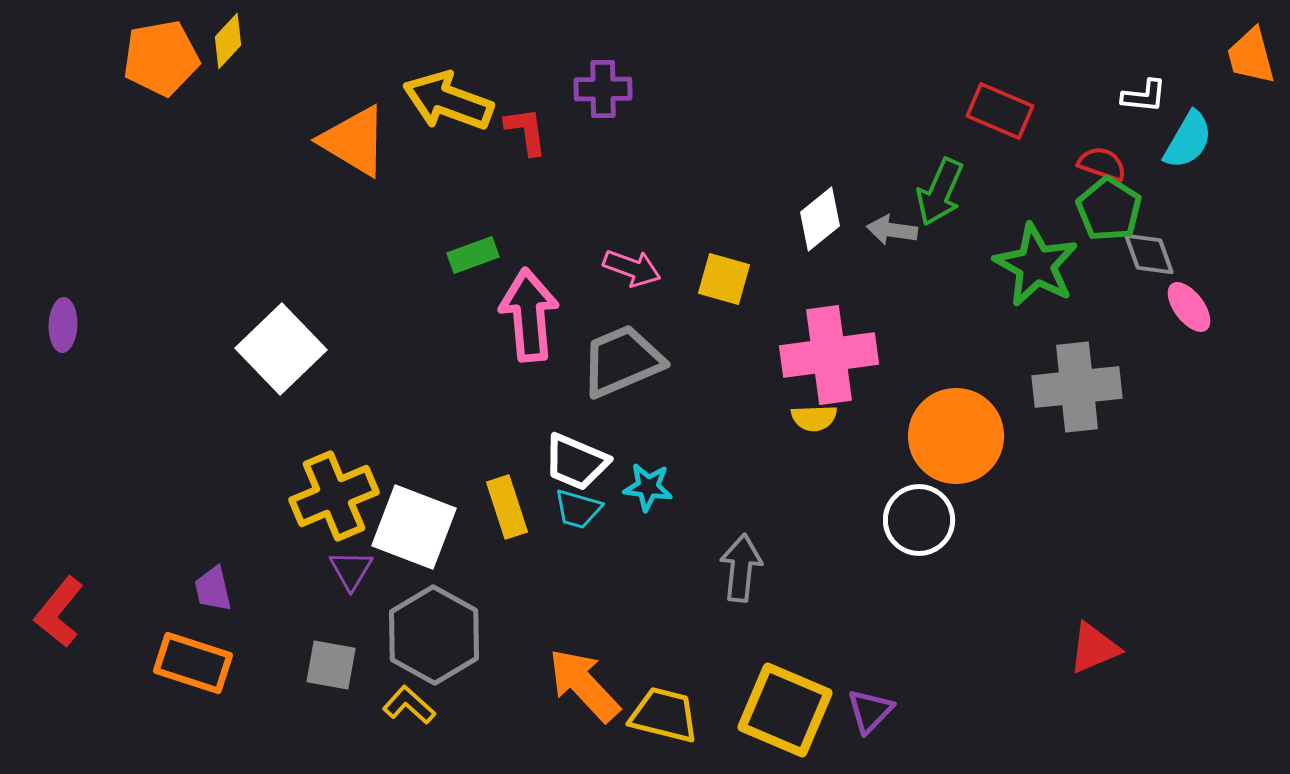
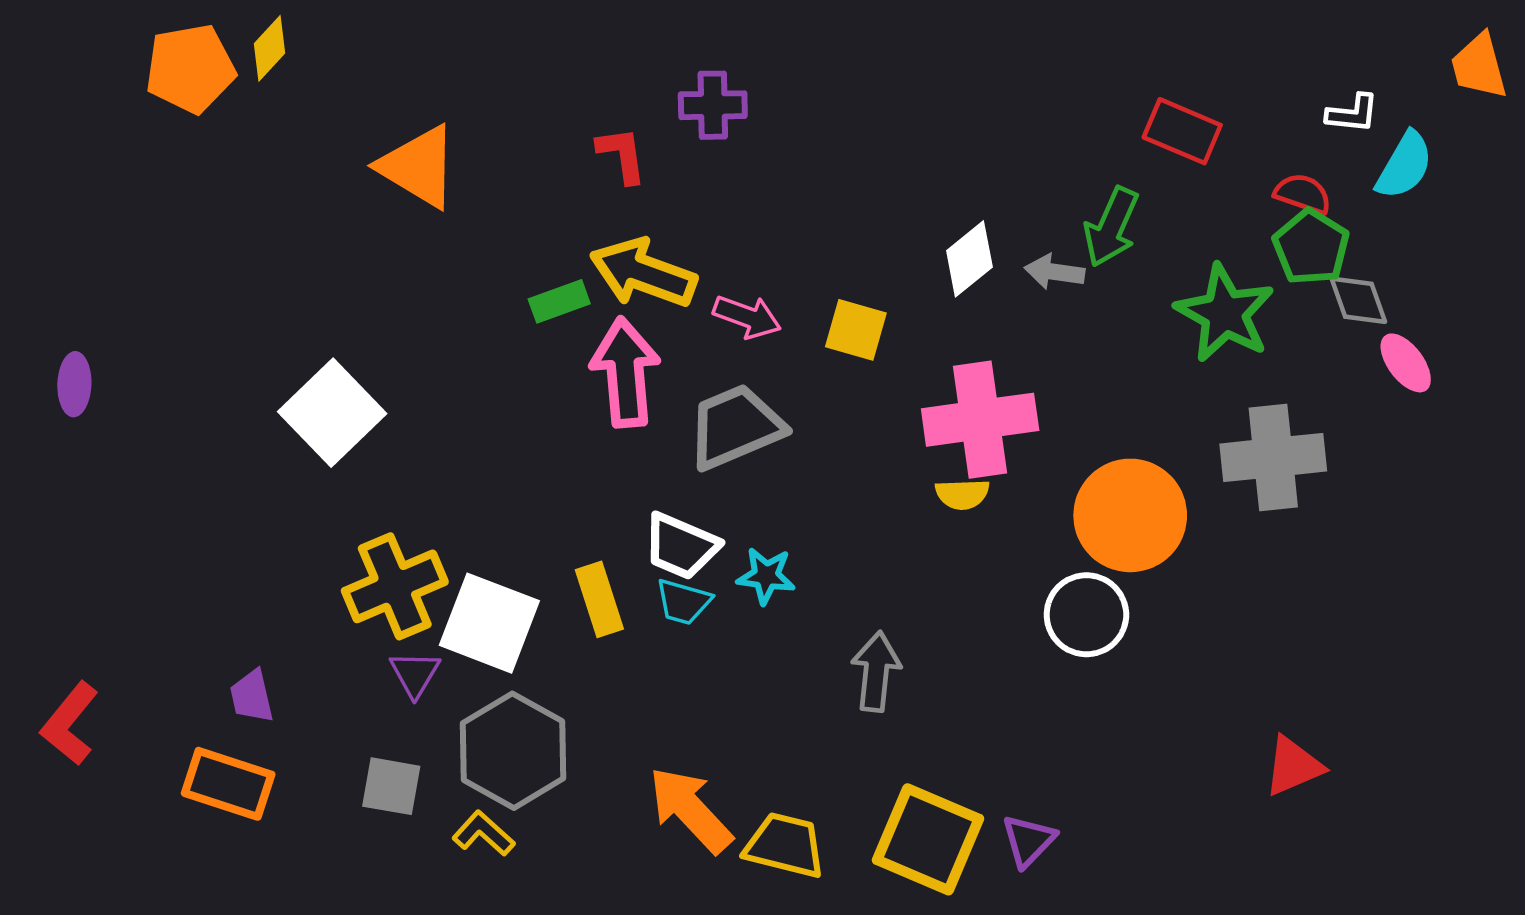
yellow arrow: (448, 101) -> (643, 273), moved

